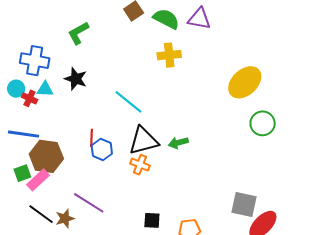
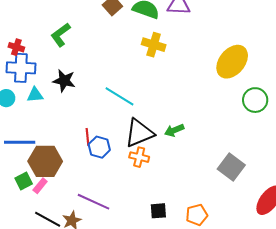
yellow cross: (169, 55) -> (154, 45), turned 30
red cross: (30, 98) -> (16, 47), moved
pink rectangle: (38, 180) -> (40, 186), size x0.7
gray square: (244, 204) -> (231, 167), moved, turned 32

